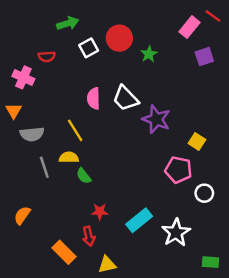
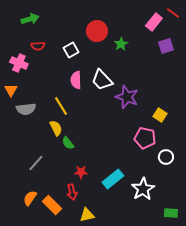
green arrow: (68, 23) -> (30, 19), moved
white square: (89, 48) -> (71, 50), moved
yellow semicircle: (69, 157) -> (56, 128), turned 63
gray line: (44, 167) -> (36, 163), moved, turned 60
orange semicircle: (22, 215) -> (30, 198), moved

